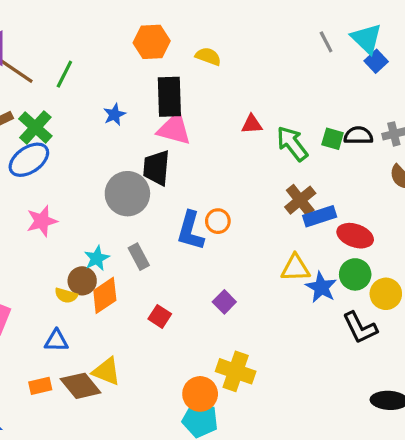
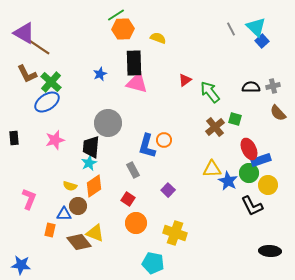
green line: (64, 74) -> (116, 15), moved, turned 30
red triangle: (252, 124) -> (185, 80), turned -32
green square: (333, 139) -> (235, 119), moved
black trapezoid: (156, 168) -> (91, 147), moved
blue rectangle: (320, 216) -> (261, 160), moved
red ellipse: (355, 236) -> (249, 149), turned 45
gray rectangle: (139, 257) -> (133, 170), moved
brown circle: (82, 281) -> (78, 206), moved
orange rectangle: (40, 386) -> (50, 230), moved, turned -64
orange circle: (200, 394) -> (136, 223), moved

